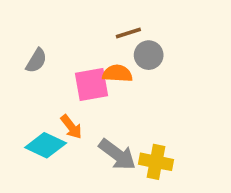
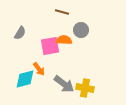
brown line: (128, 33) -> (62, 12), moved, turned 32
cyan diamond: (46, 145) -> (25, 79), turned -40

